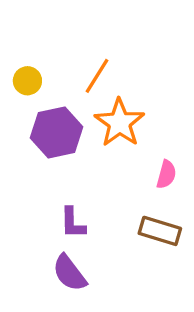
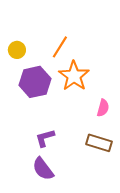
purple L-shape: (73, 223) -> (45, 138), turned 75

